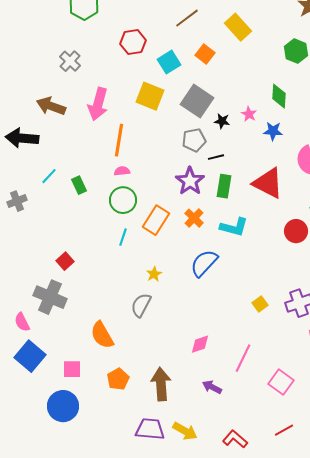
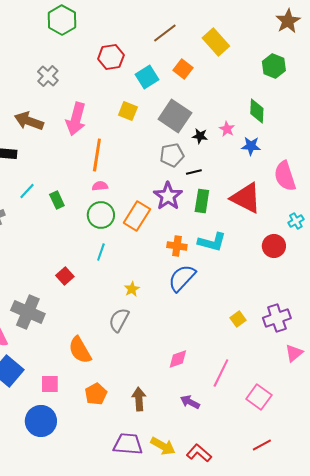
yellow square: (150, 96) -> (128, 111), size x0.7
orange cross: (194, 218) -> (177, 246), moved, turned -36
orange rectangle: (156, 220) -> (137, 216), moved
red square: (65, 261) -> (65, 276), moved
brown arrow: (161, 384) -> (139, 399), size x0.7
red L-shape: (235, 439) -> (199, 453), moved

